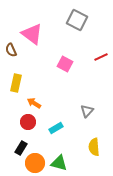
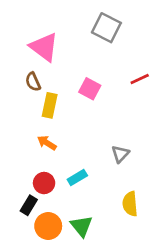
brown semicircle: (11, 50) -> (33, 82), moved
yellow rectangle: (16, 83) -> (50, 105), moved
red circle: (28, 122) -> (44, 183), moved
green triangle: (59, 163) -> (81, 226), turned 36

